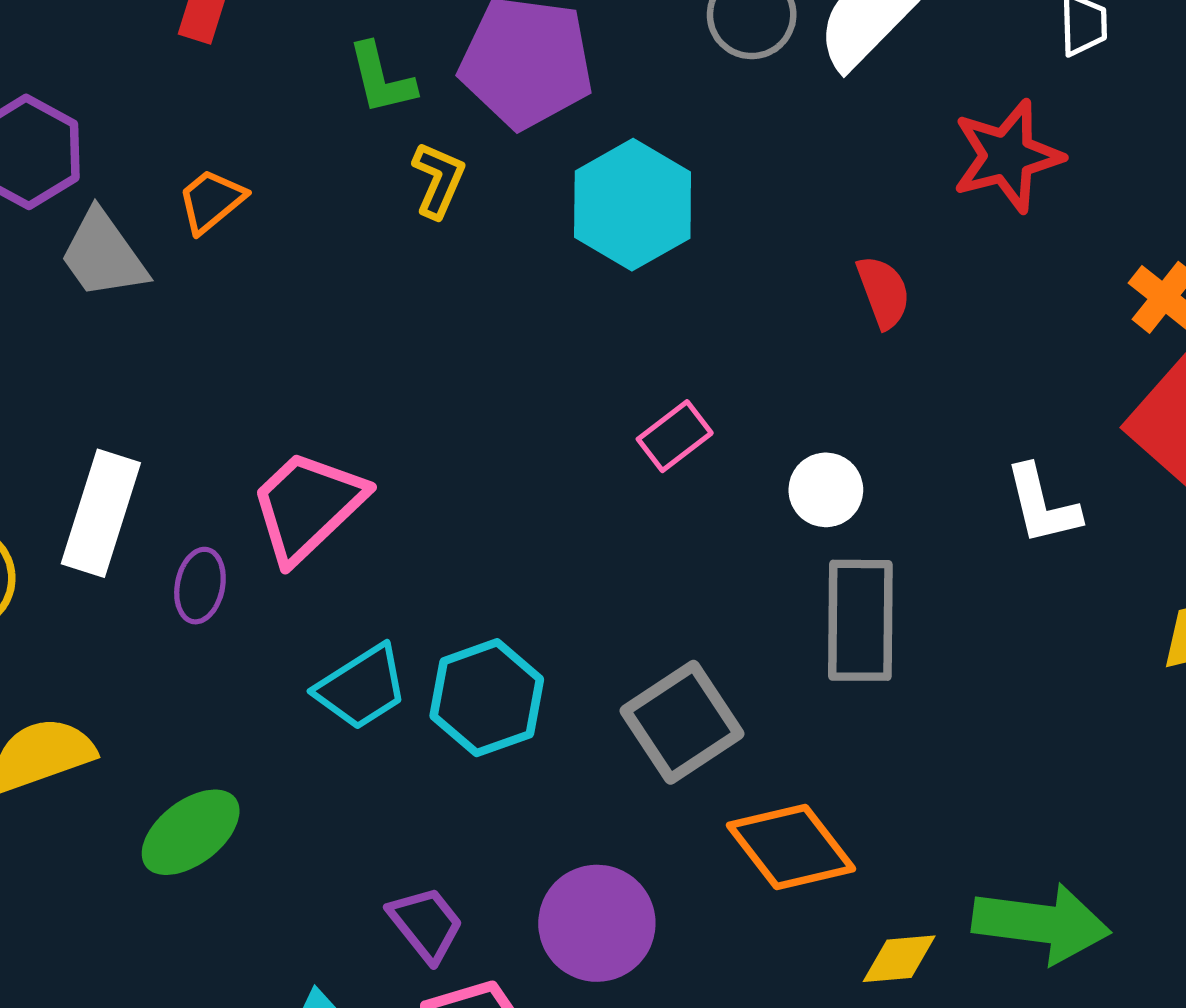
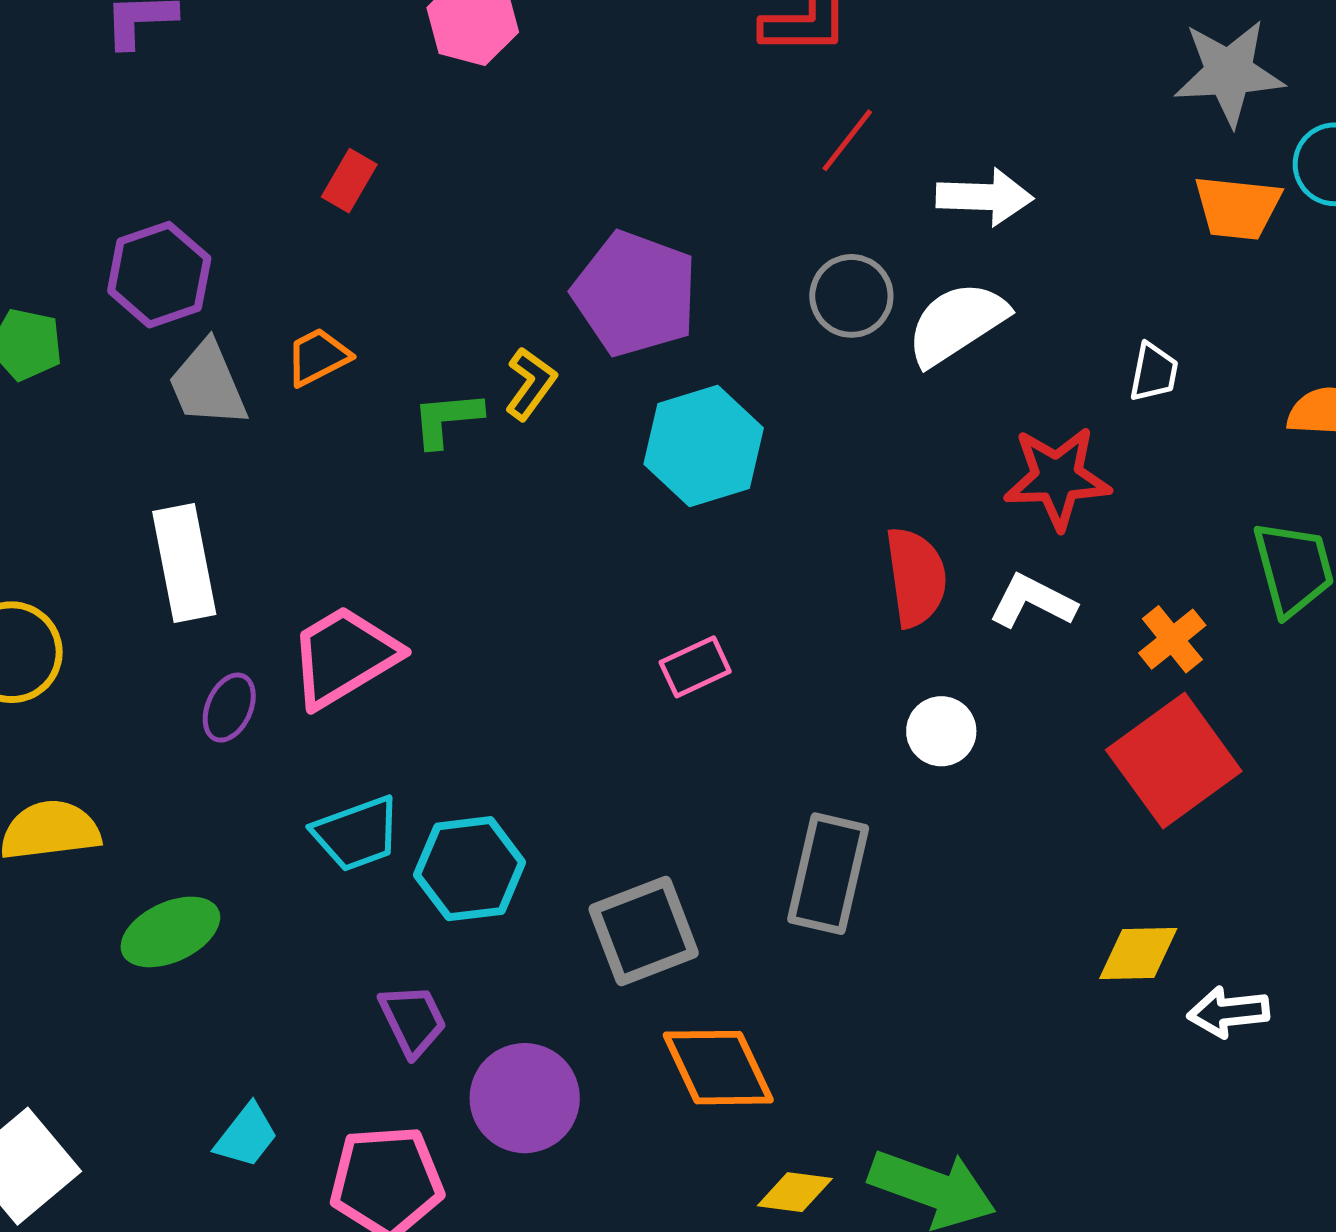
green L-shape: (381, 79) -> (447, 419), moved, turned 86
red semicircle: (883, 292) -> (916, 577), size x1.4
white circle: (826, 490) -> (941, 731), moved
white L-shape: (1042, 505) -> (1033, 601), moved, turned 118
white rectangle: (101, 513) -> (184, 563), moved, turned -41
purple trapezoid: (426, 924) -> (413, 1020), moved

